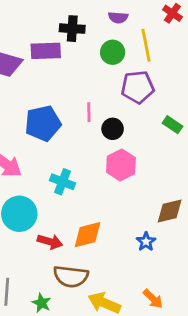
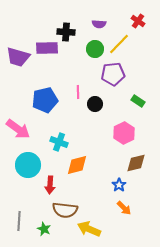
yellow line: (146, 45) -> (119, 44), turned 55
pink hexagon: (121, 165) -> (124, 133), moved
orange diamond: (88, 235) -> (77, 165), moved
red arrow: (50, 242) -> (50, 185), turned 78
orange arrow: (153, 299) -> (124, 208), moved

